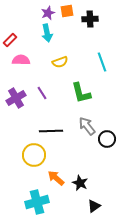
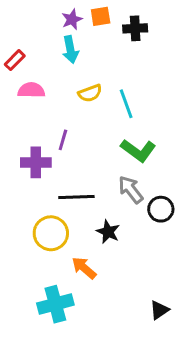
cyan line: (102, 62) -> (126, 104), moved
purple line: (42, 93) -> (63, 140), turned 48
green L-shape: (81, 93) -> (138, 150), moved, turned -40
purple cross: (16, 98) -> (36, 162), moved, turned 30
black star: (80, 183) -> (108, 232), moved
black triangle: (94, 206) -> (159, 310), moved

